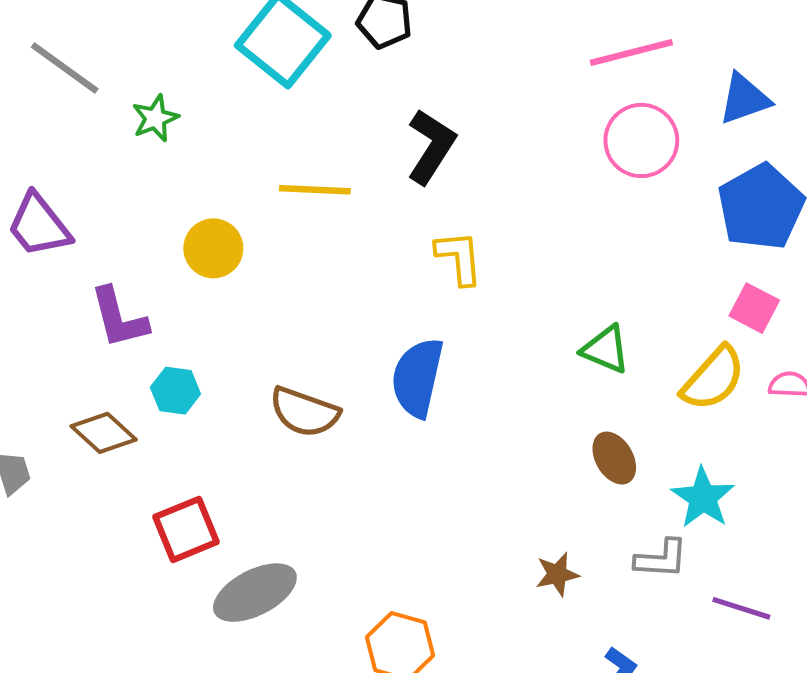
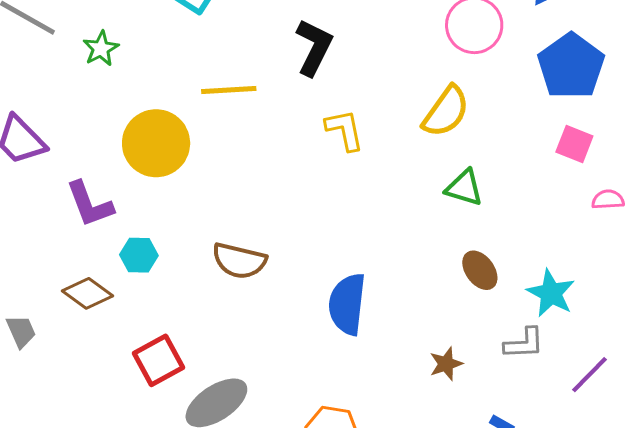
yellow circle: (213, 248) -> (156, 143), size x1.5
blue semicircle: (417, 378) -> (347, 304), moved
yellow semicircle: (713, 378) -> (446, 112), moved
purple line: (741, 608) -> (590, 375), turned -57

